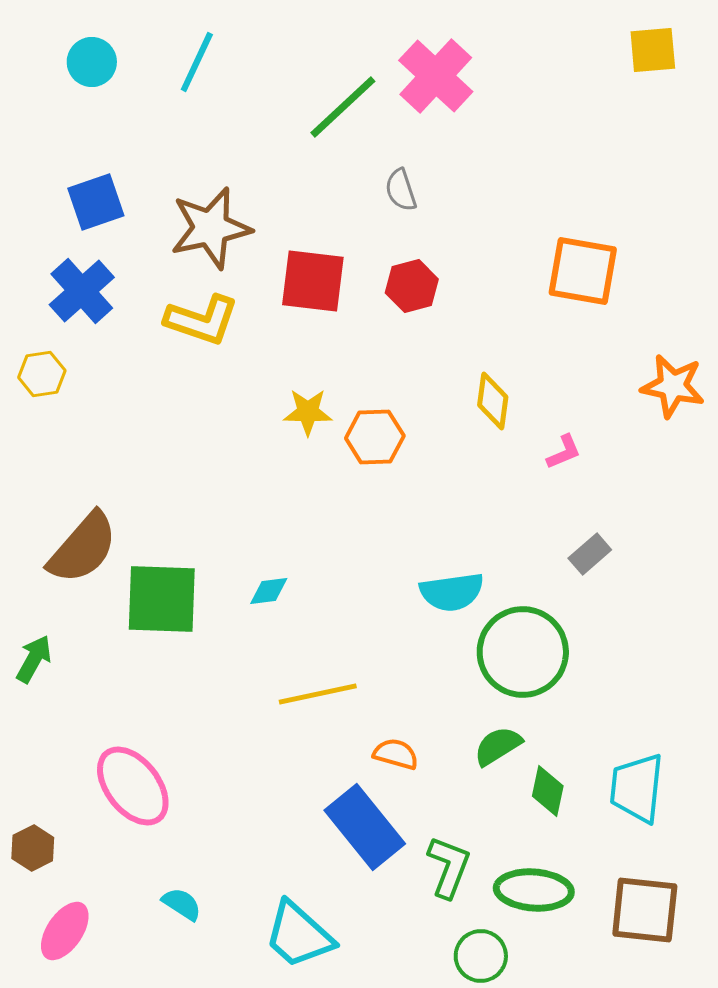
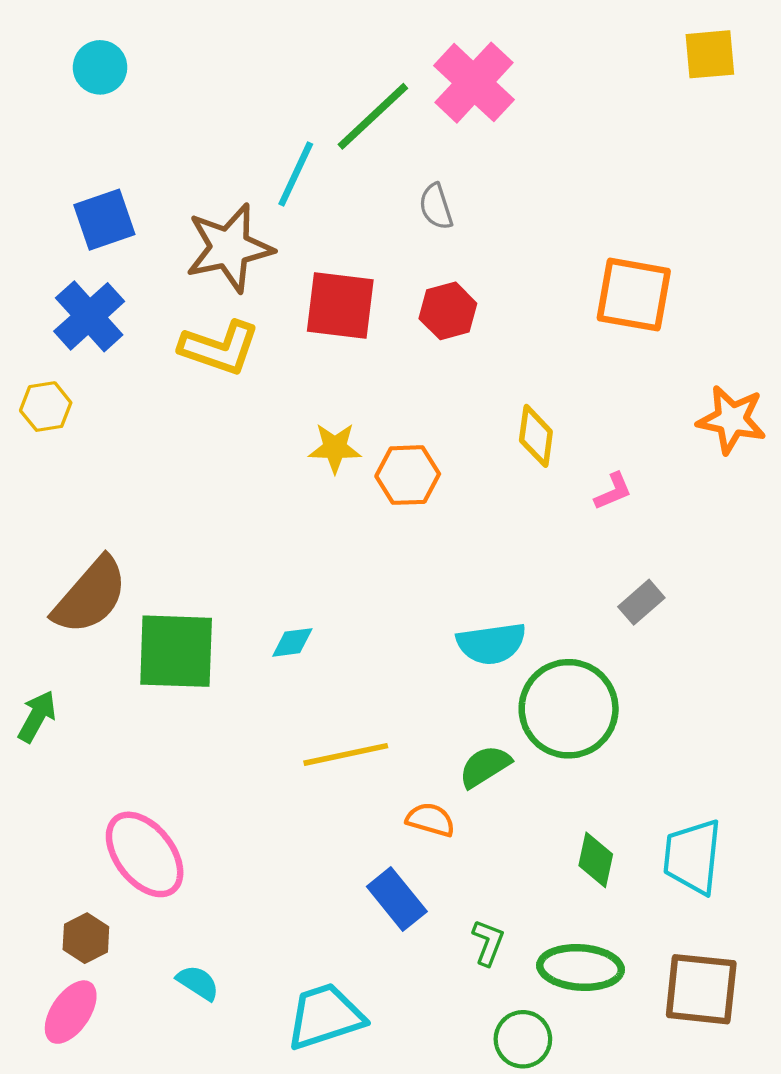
cyan line: (197, 62) -> (296, 174), moved
green semicircle: (498, 746) -> (485, 766), moved
blue rectangle: (365, 827) -> (397, 899), size x0.7
brown hexagon: (33, 848) -> (86, 938), moved
green L-shape: (449, 867) -> (488, 942), size x0.7
cyan trapezoid: (299, 935) -> (325, 1016), turned 120

